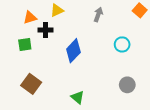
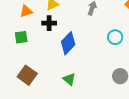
black cross: (46, 30) -> (49, 23), moved
green triangle: (78, 97) -> (69, 79), moved

